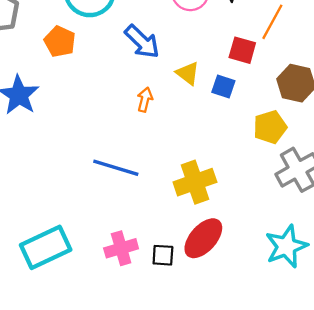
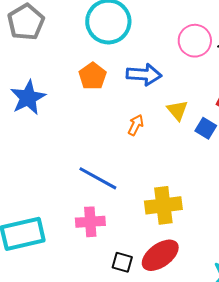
orange pentagon: (60, 41) -> (93, 76), moved
blue arrow: (142, 42) -> (144, 75), turned -52
pink cross: (121, 248) -> (90, 222), moved

